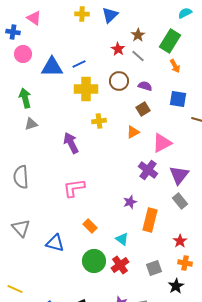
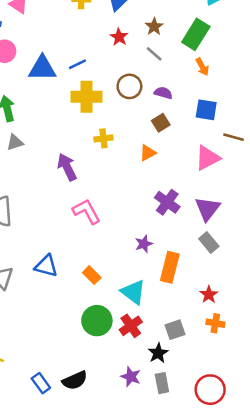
red star: (118, 49) -> (119, 37), moved
pink triangle: (162, 143) -> (208, 158), moved
pink L-shape: (74, 188) -> (87, 211), moved, turned 70
cyan triangle: (122, 239) -> (133, 292), size x1.5
blue triangle: (55, 243) -> (46, 266), moved
black star: (176, 286) -> (158, 353), moved

